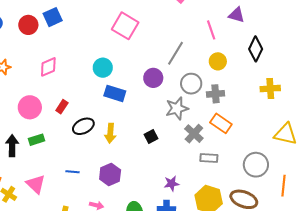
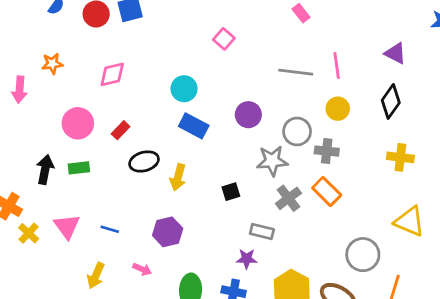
purple triangle: (237, 15) -> (395, 53), moved
pink square: (125, 26) -> (224, 39), size x0.6
gray line: (176, 53) -> (296, 72), moved, turned 55
gray rectangle: (209, 158) -> (262, 232), moved
blue line: (73, 172) -> (110, 229), moved

